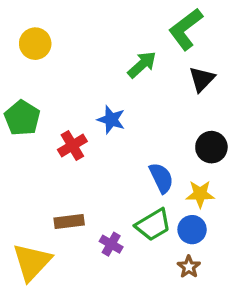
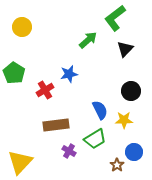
blue star: (111, 120) -> (69, 74), turned -30
brown rectangle: (69, 222) -> (56, 125), moved, size x1.4
blue circle: (192, 230) -> (134, 152), moved

